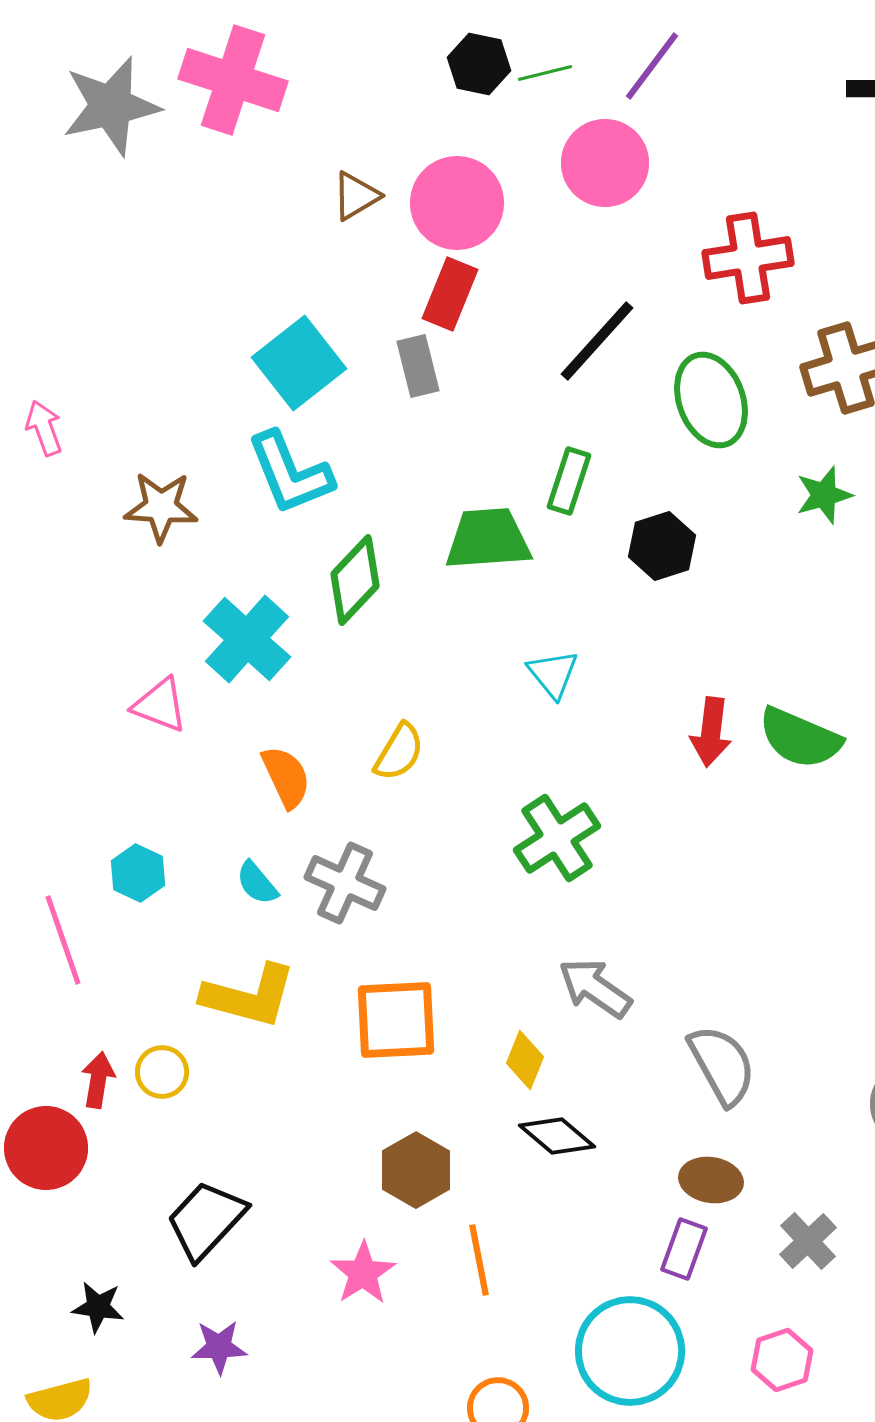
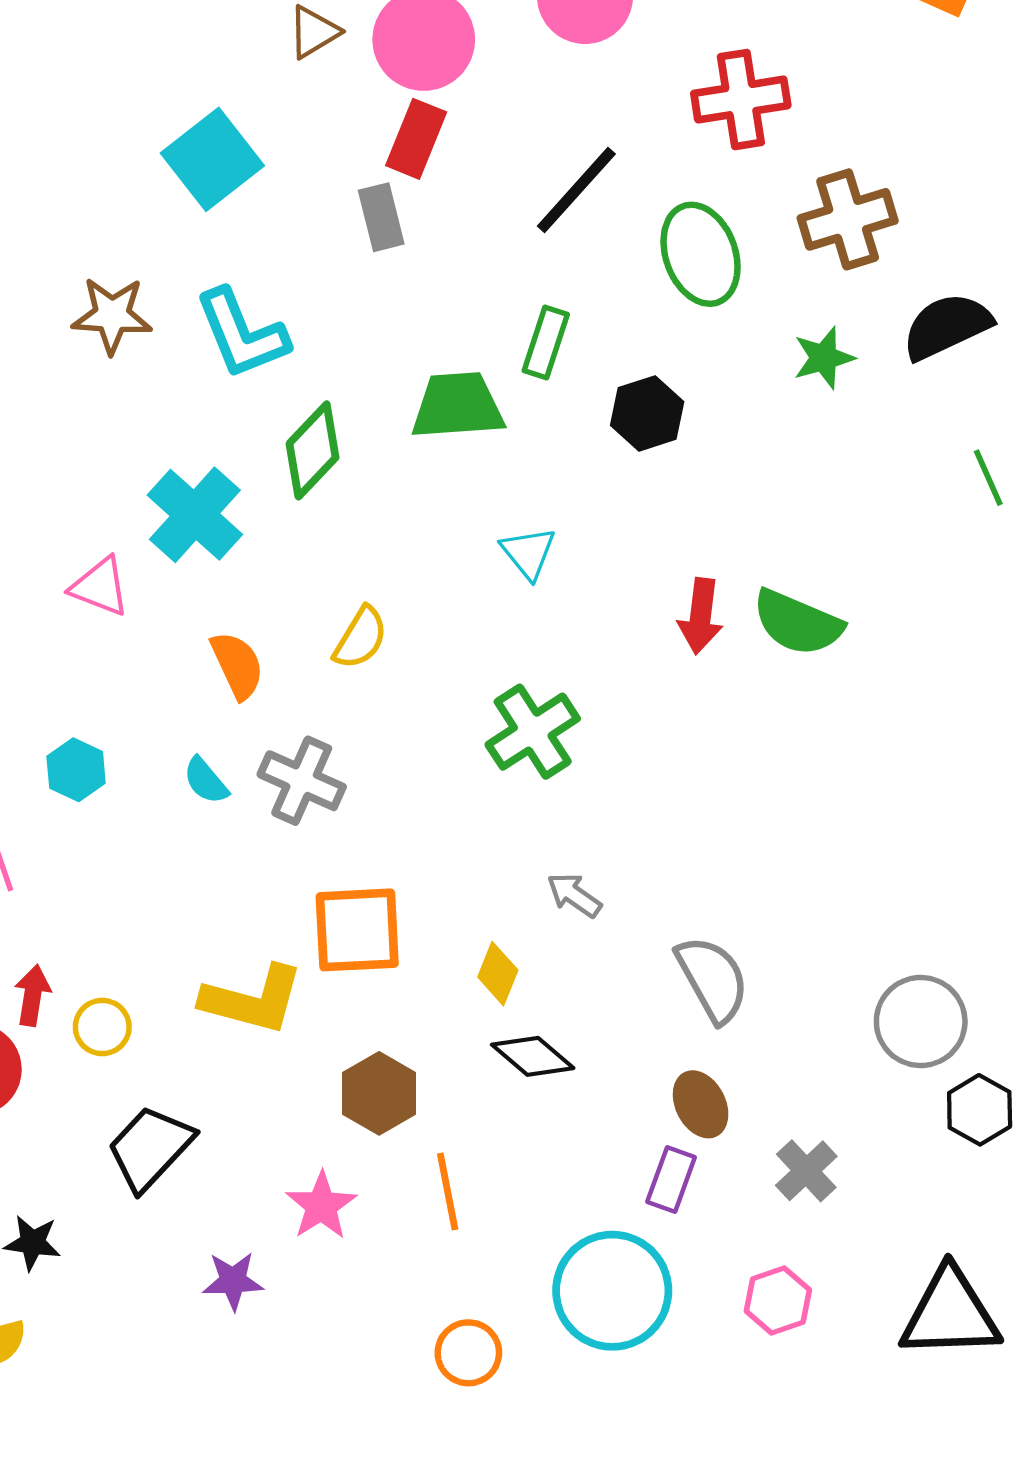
cyan square: (299, 363) -> (212, 159), moved
brown star: (161, 507) -> (112, 315), moved
gray arrow: (595, 988) -> (574, 895), size x0.7
yellow L-shape: (249, 996) -> (253, 1000), moved
yellow circle: (162, 1072) -> (102, 1027), moved
brown ellipse: (711, 1180) -> (701, 1104), turned 54
purple star: (219, 1347) -> (233, 1281), moved

